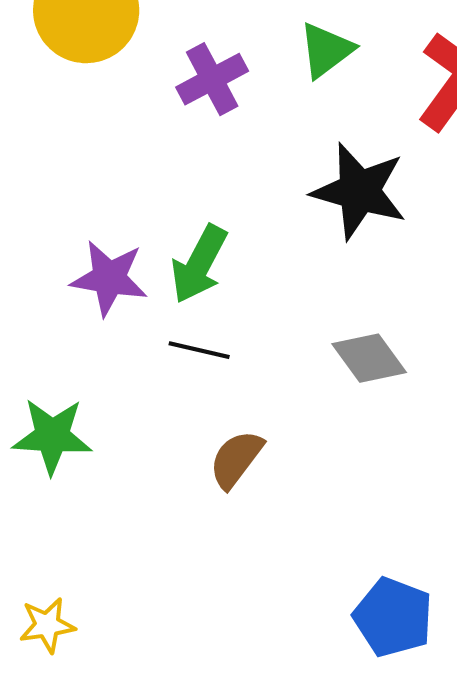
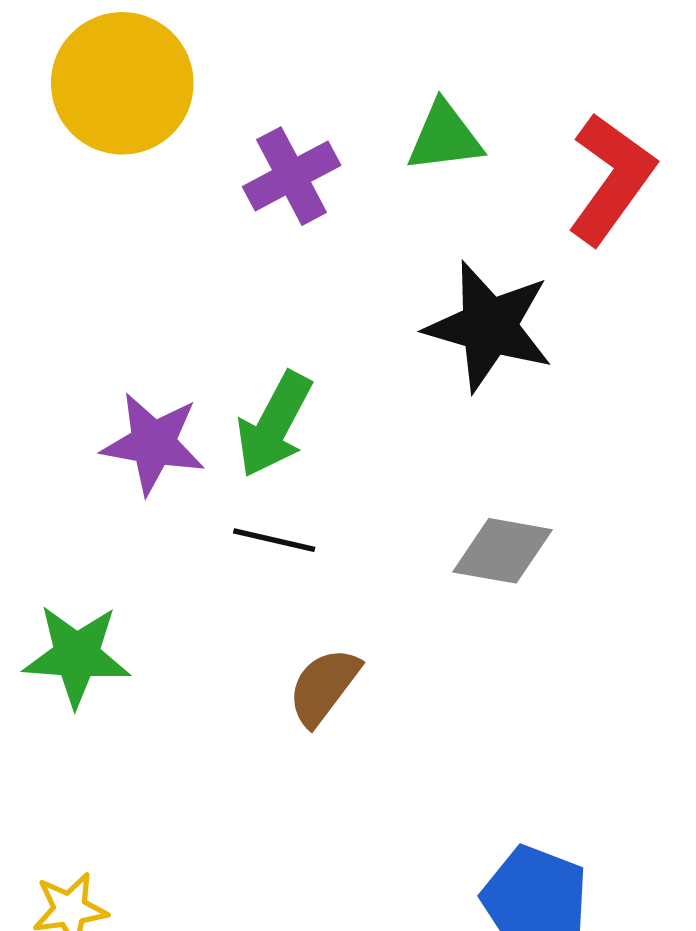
green triangle: (326, 50) -> (445, 137), turned 30
gray diamond: (369, 358) -> (502, 551), turned -44

